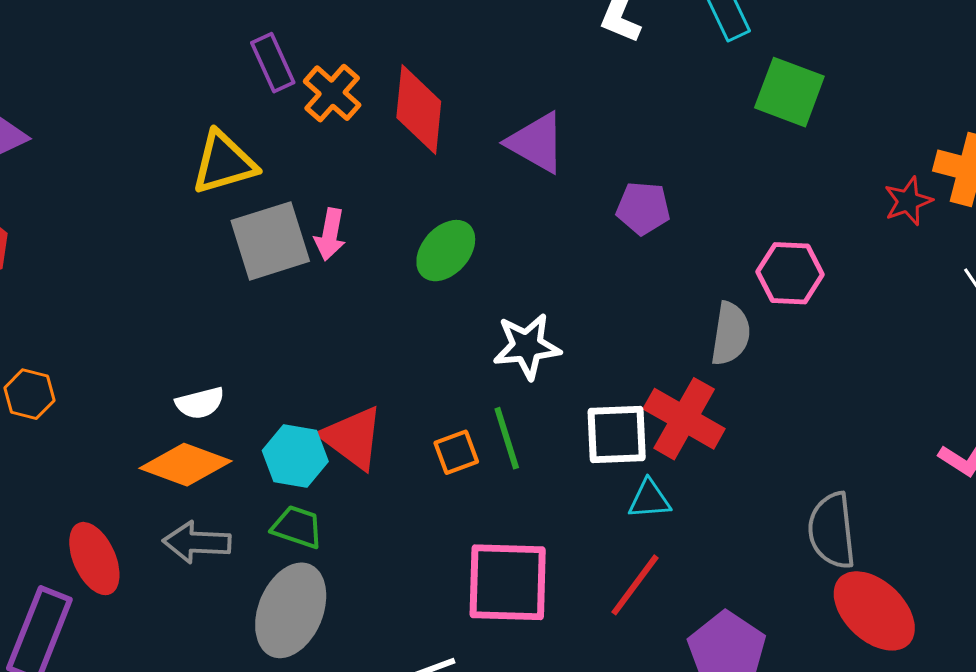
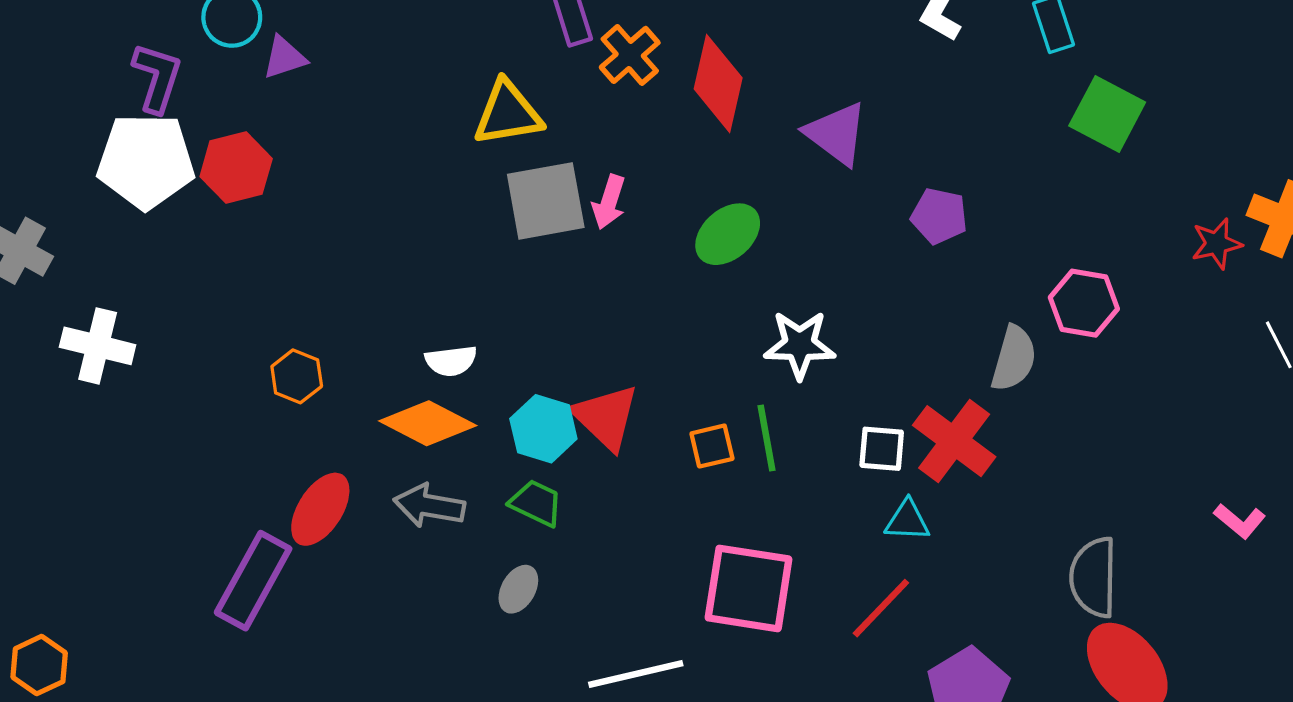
orange hexagon: (29, 394) -> (297, 376), moved
white square: (617, 435) -> (882, 449), size x0.7
red ellipse: (94, 559) -> (320, 509), turned 50
gray ellipse: (291, 610) -> (518, 589), size x0.5

